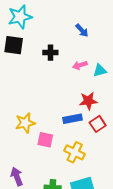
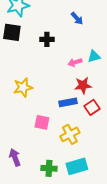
pink arrow: (80, 65) -> (75, 62), moved
yellow star: (25, 123) -> (23, 87), moved
yellow cross: (75, 152) -> (70, 134), turned 36

